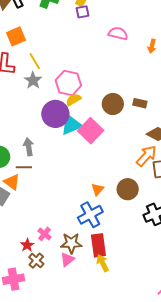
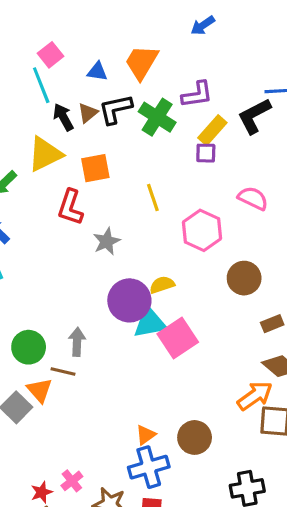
yellow line: (35, 61) -> (153, 198), moved
pink hexagon: (68, 83) -> (202, 230), moved
brown rectangle: (140, 103) -> (272, 324), moved, turned -48
brown circle: (113, 104) -> (244, 278), moved
orange triangle: (98, 189) -> (146, 435), moved
brown circle: (128, 189) -> (195, 437), moved

